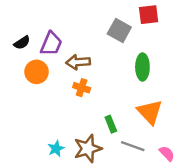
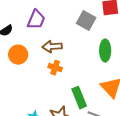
purple trapezoid: (51, 44) -> (36, 20), moved
green rectangle: (111, 124) -> (79, 98), size x1.5

